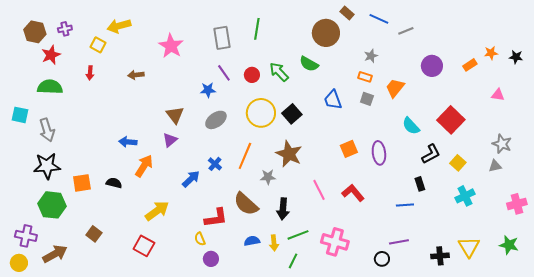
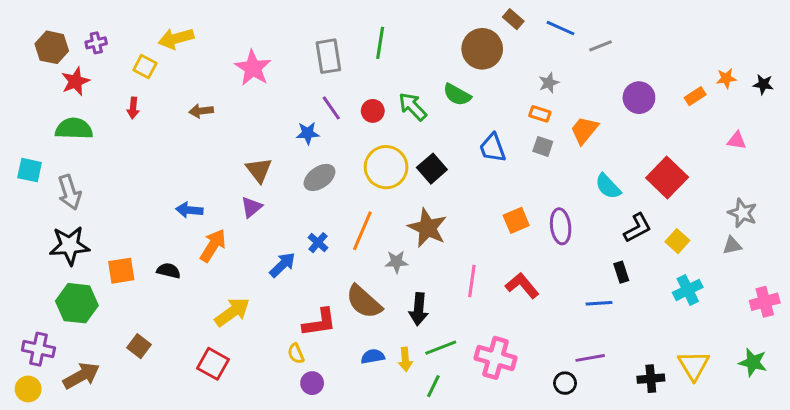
pink line: (319, 190) -> (472, 281), turned 35

